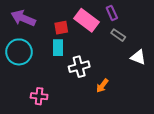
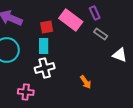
white cross: (79, 67) -> (45, 68), moved
orange arrow: (102, 86) -> (86, 82), turned -72

